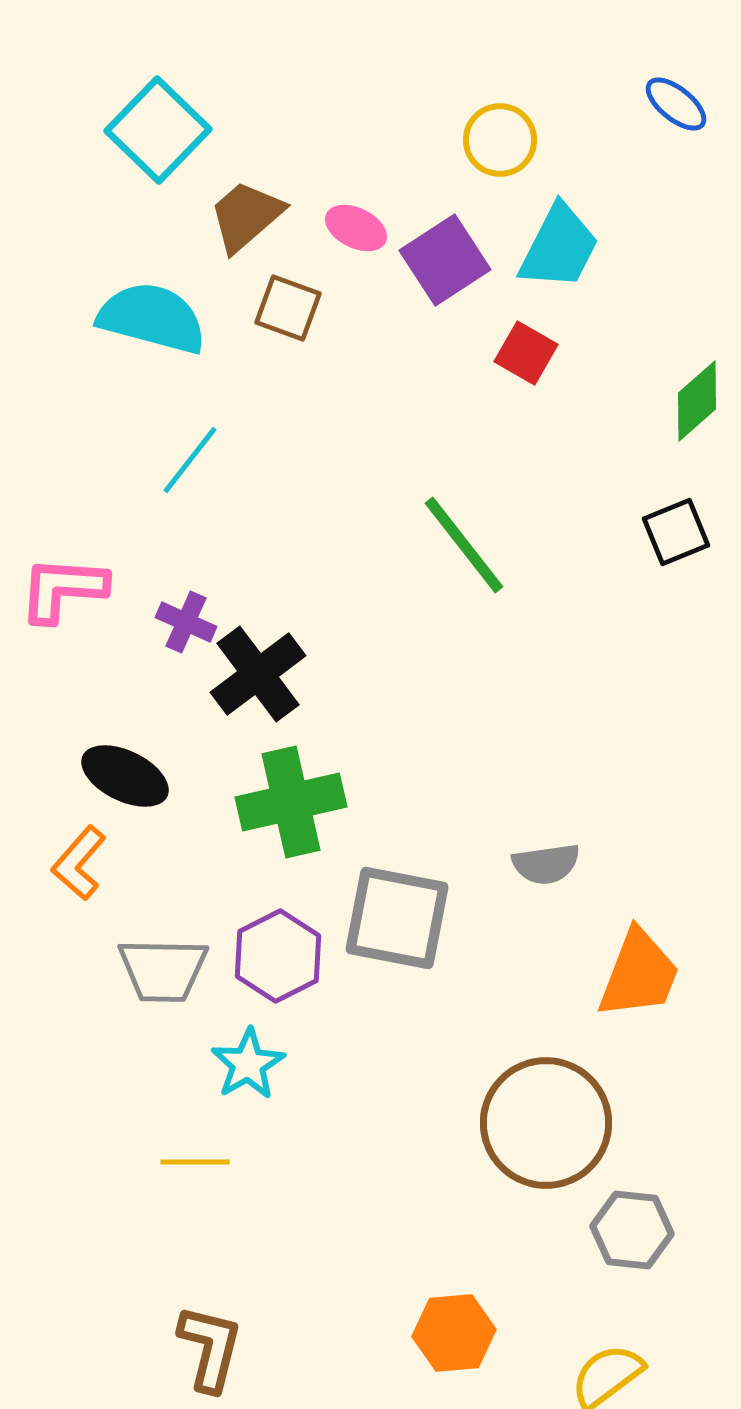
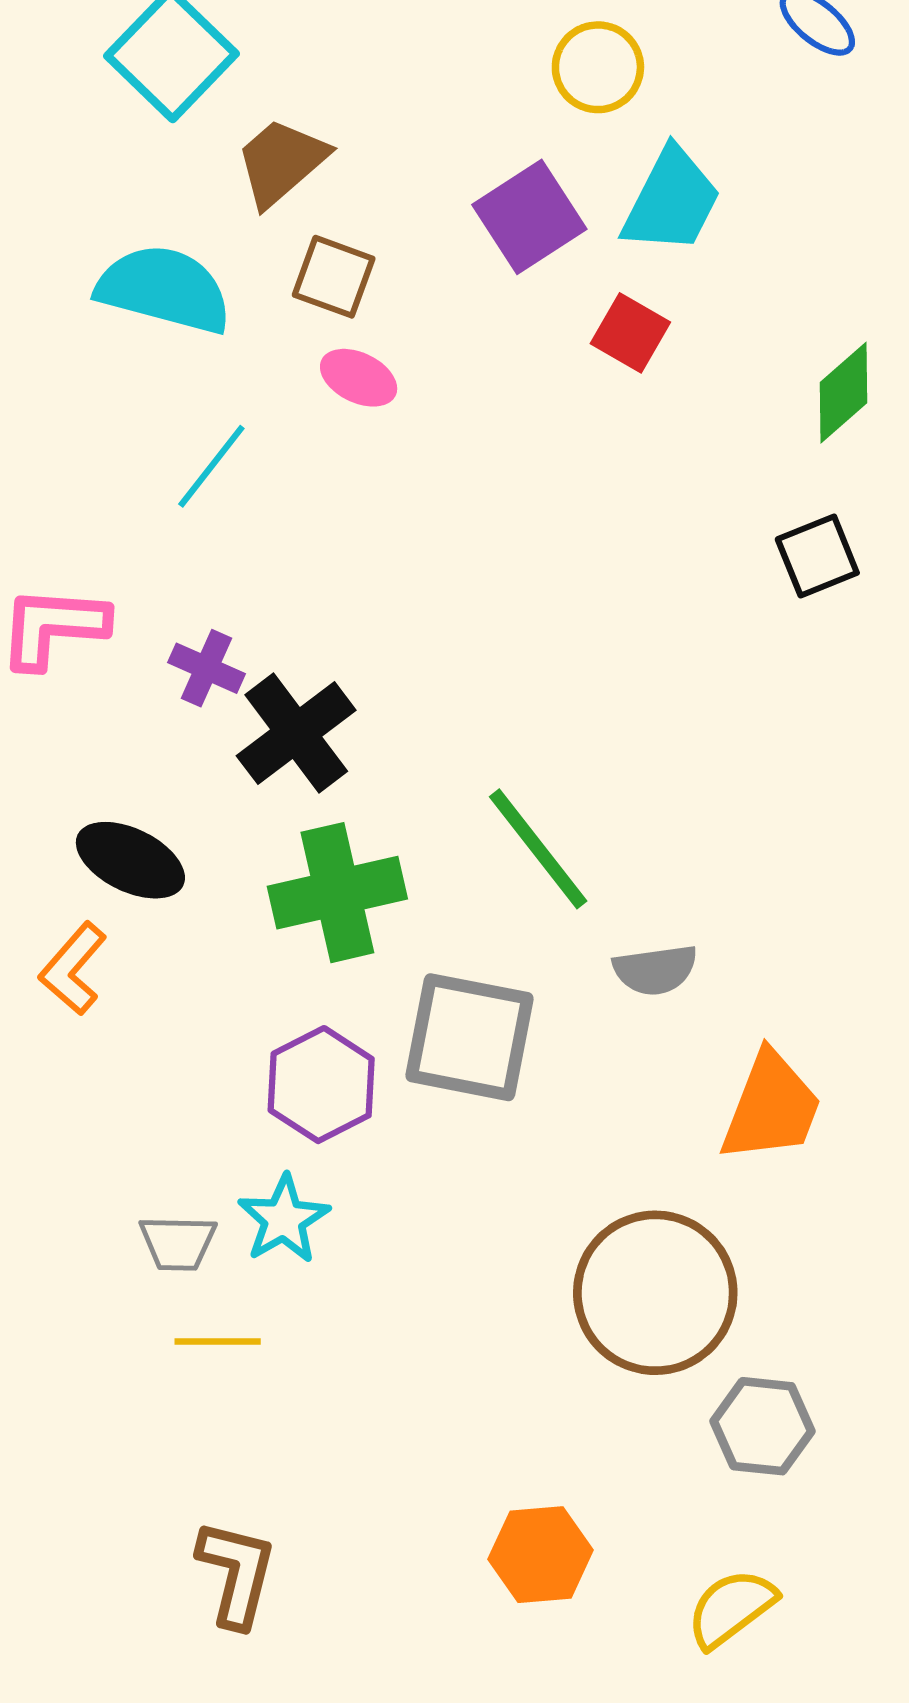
pink ellipse: (356, 228) -> (359, 378), moved
green line: (464, 545) -> (538, 849), moved
gray trapezoid: (163, 970) -> (178, 1243), moved, size x0.7

